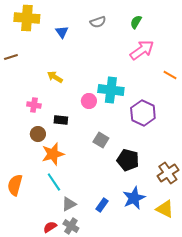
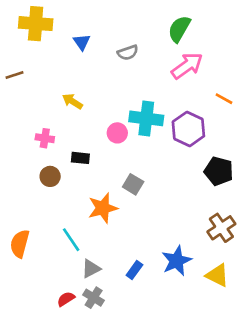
gray semicircle: (98, 22) -> (128, 53), moved
green semicircle: (136, 22) -> (179, 29), size x1.5
purple hexagon: (143, 113) -> (188, 129), moved
orange star: (53, 154) -> (103, 208), moved
black pentagon: (128, 160) -> (219, 171), moved

